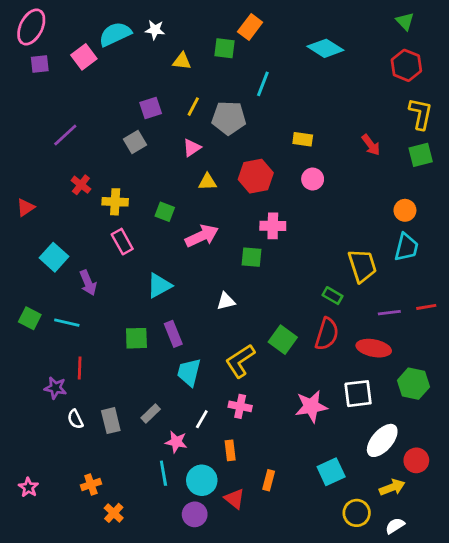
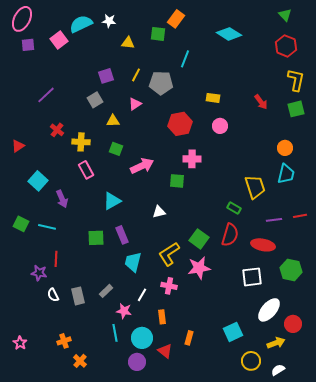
yellow triangle: (207, 182) -> (113, 121), moved
pink star: (311, 406) -> (199, 268), moved

